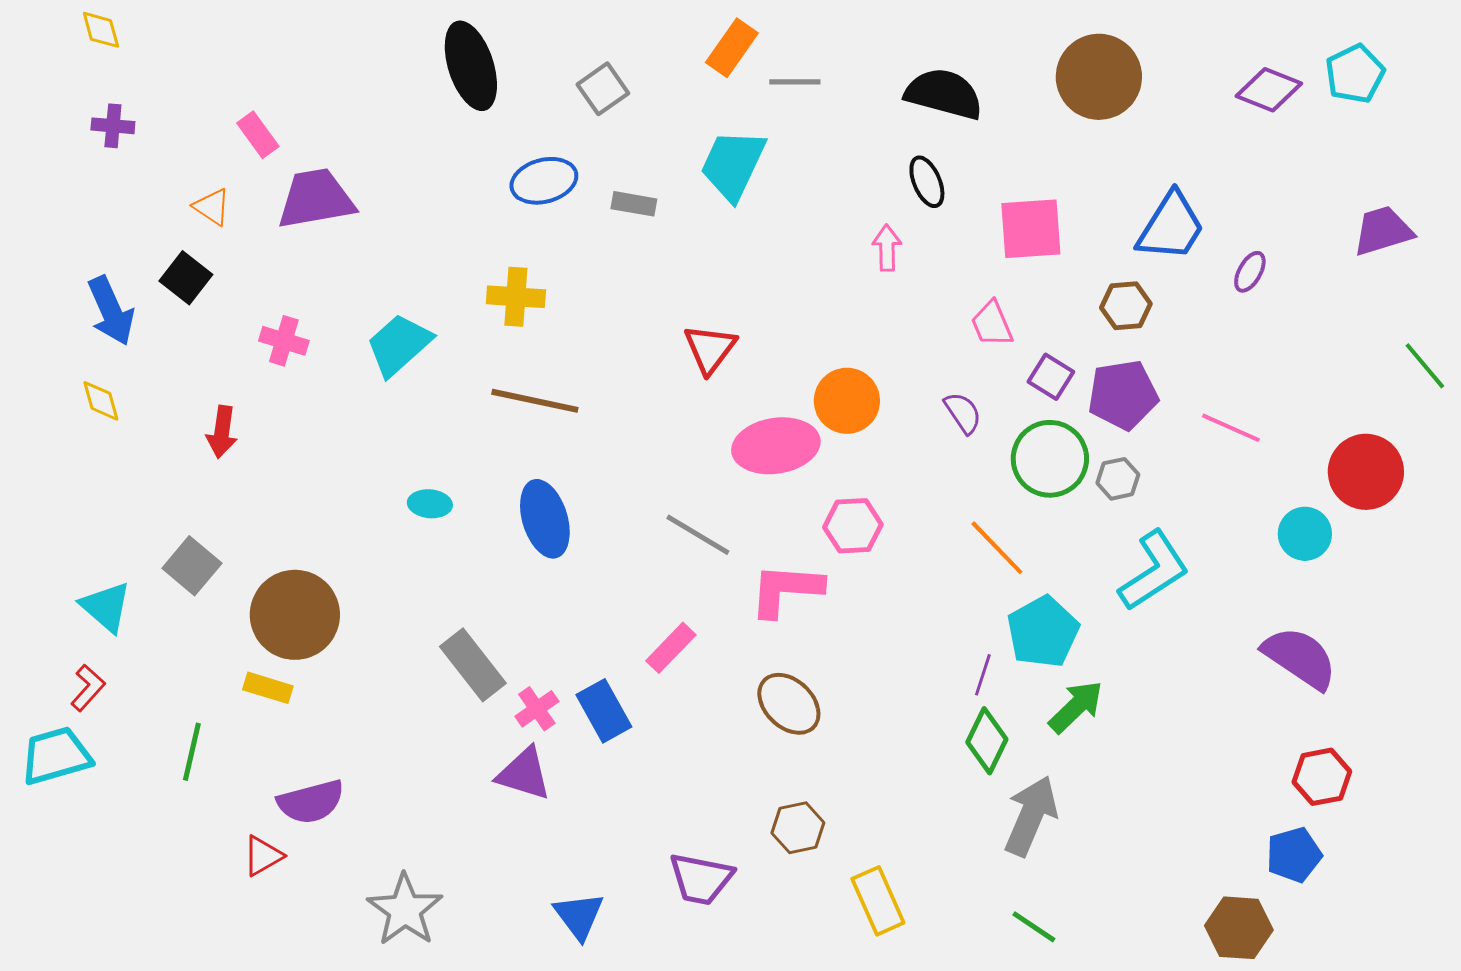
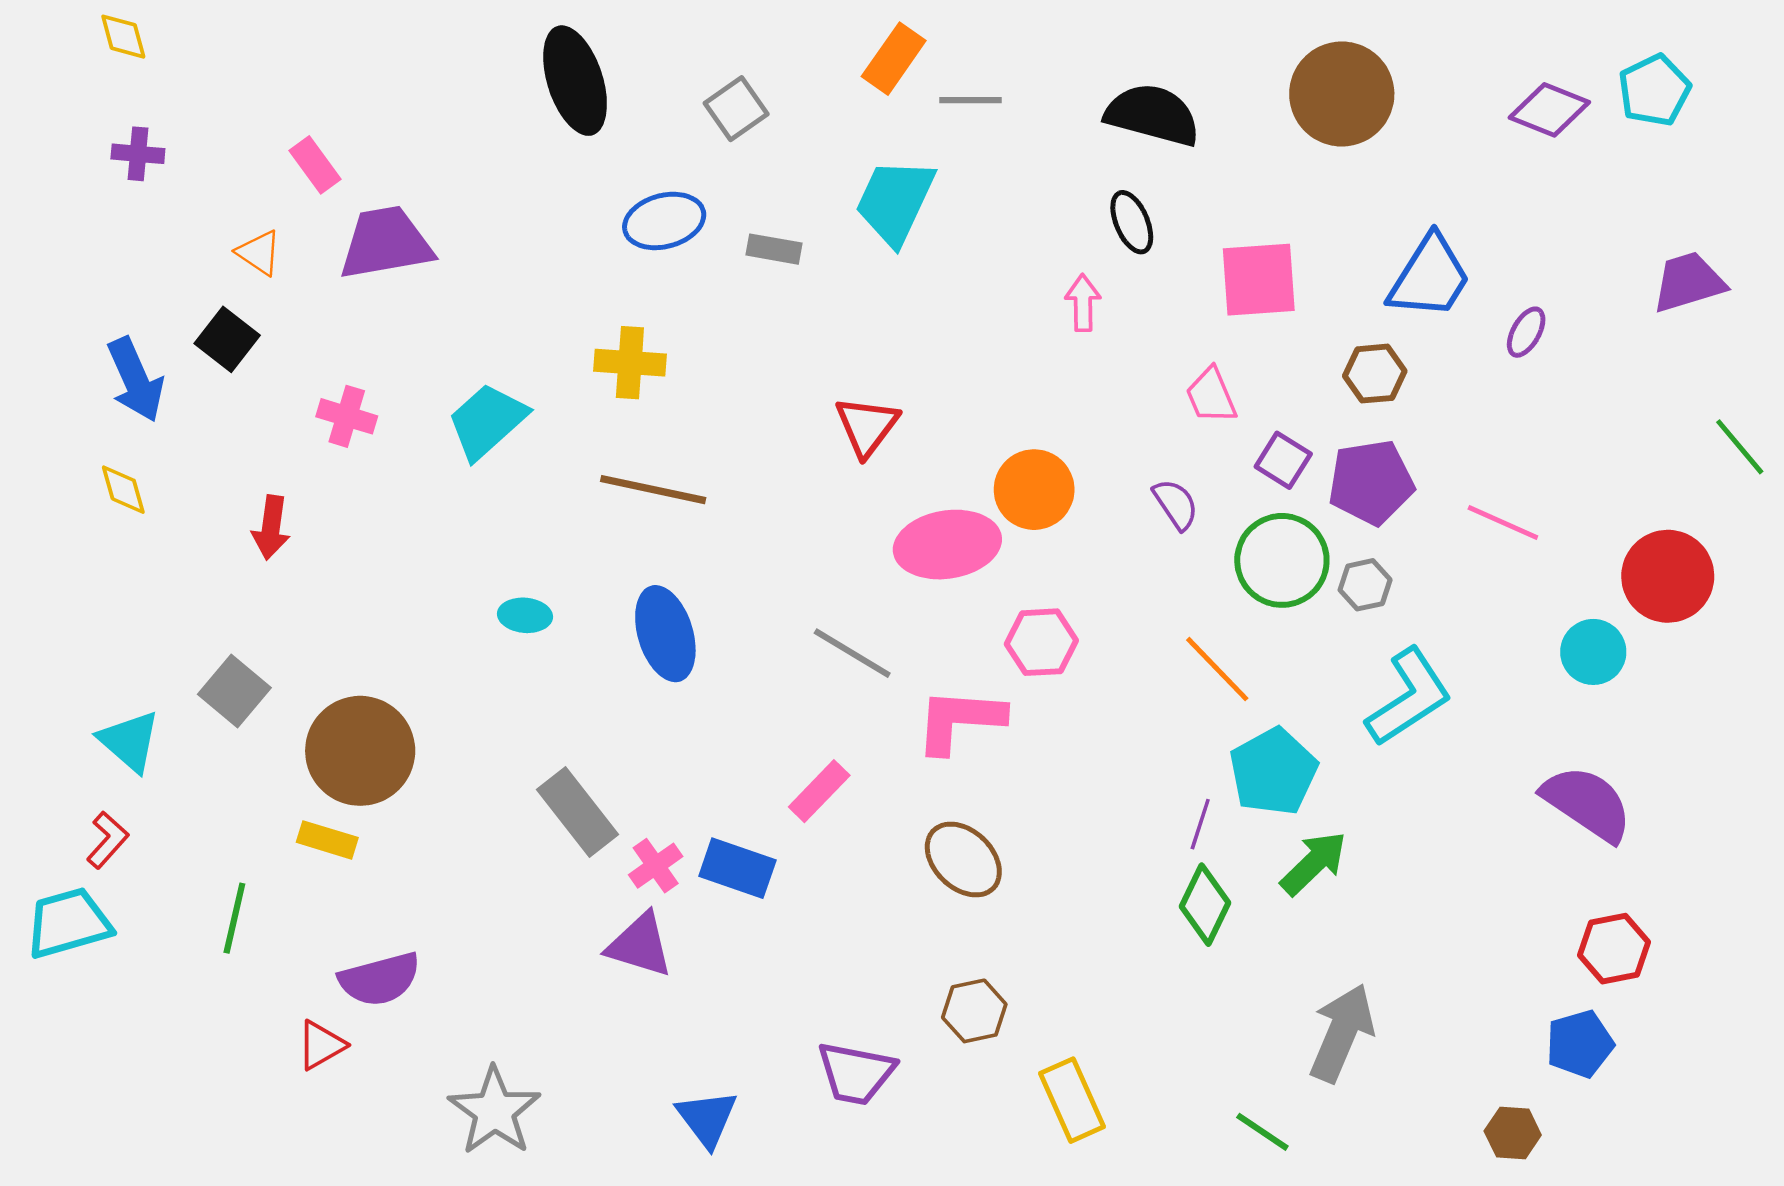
blue rectangle: (604, 711) -> (737, 868), turned -42
gray arrow: (1031, 816) -> (1342, 1033), moved
brown hexagon: (1239, 928) -> (1513, 1133), size x0.7

